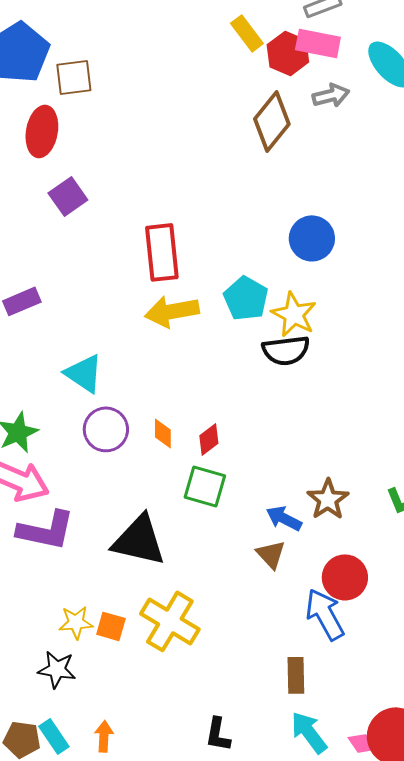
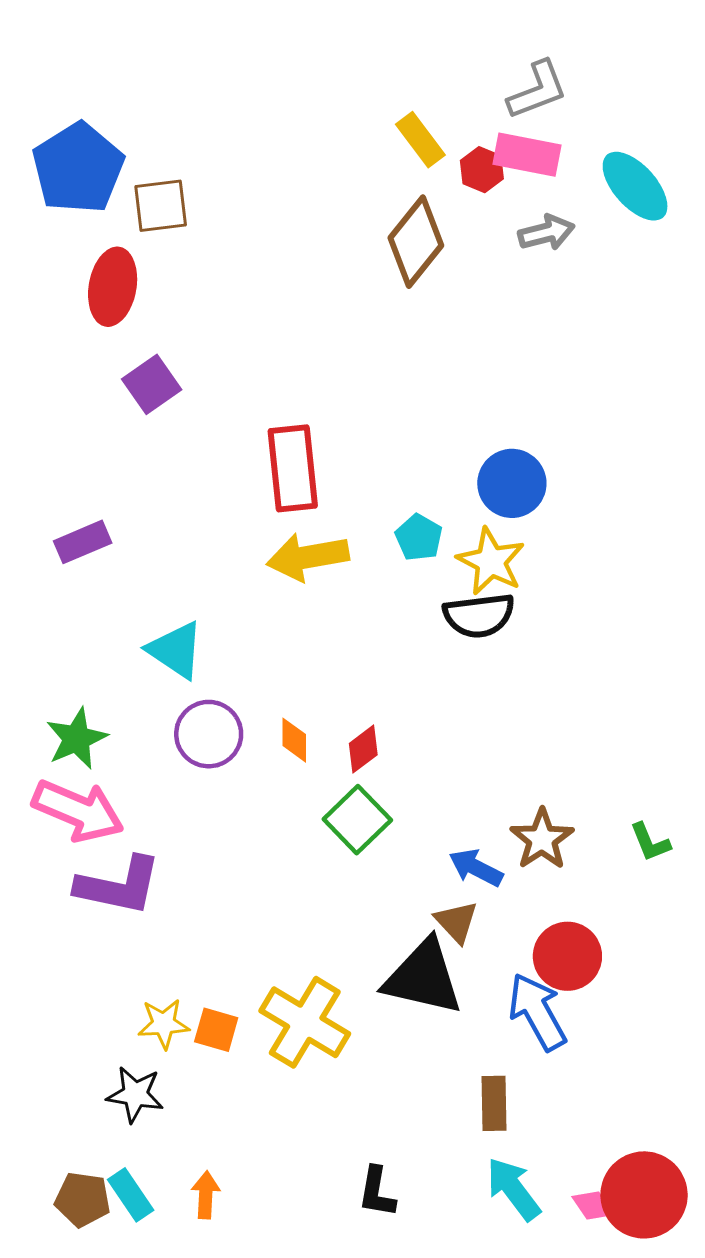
red hexagon: (288, 53) -> (482, 170), size x0.7
brown diamond: (272, 121) -> (416, 242), moved
blue circle: (312, 238) -> (512, 483), moved
cyan pentagon: (246, 298) -> (419, 537), size x0.7
green square: (205, 486) -> (357, 820), turned 30
black triangle: (139, 540) -> (423, 977), moved

